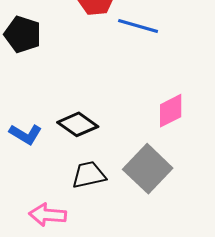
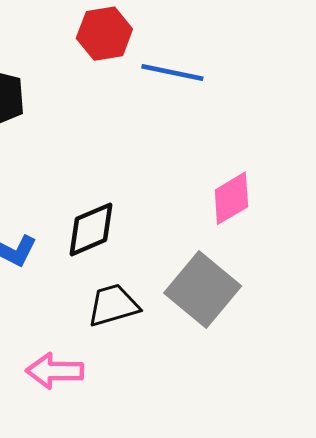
black diamond: (78, 124) -> (91, 229), turned -54

